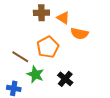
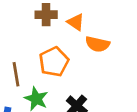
brown line: (20, 57) -> (16, 74), turned 48

